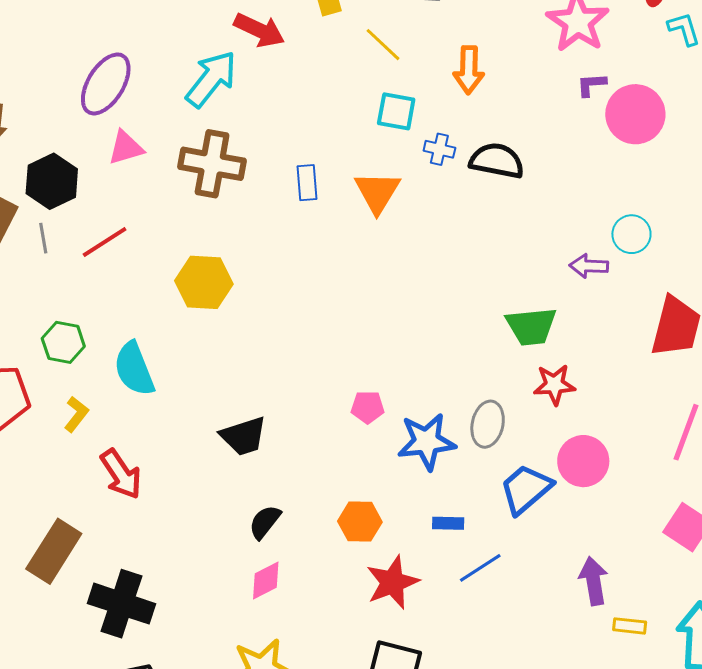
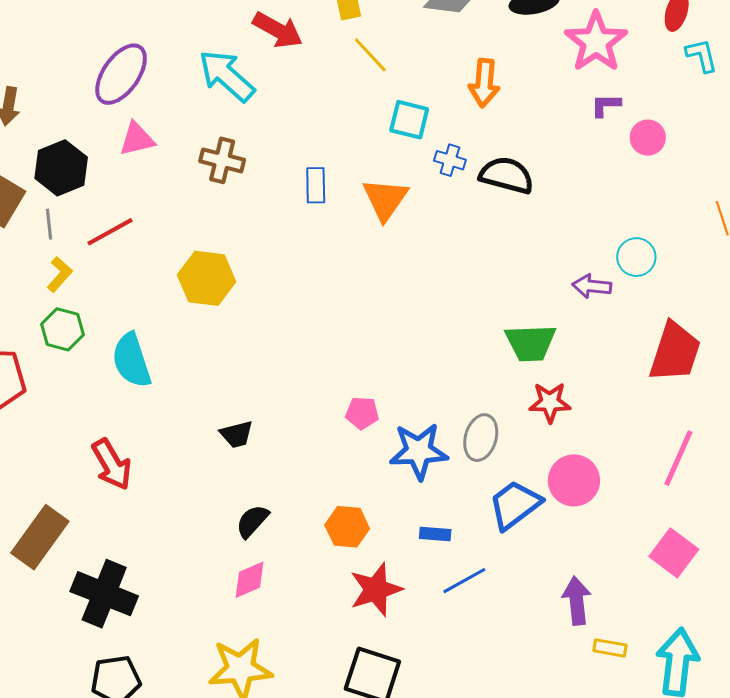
yellow line: (383, 45) -> (370, 55), moved
cyan arrow: (211, 79) -> (227, 76), turned -90
pink circle: (635, 114) -> (648, 138), size x0.6
brown cross: (212, 164) -> (222, 160), size x0.7
yellow L-shape: (76, 414) -> (60, 274), moved
black trapezoid: (244, 436) -> (237, 434), size x0.7

